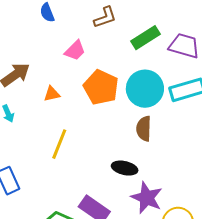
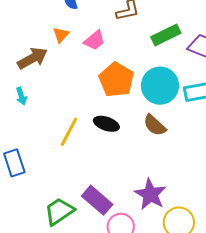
orange triangle: (52, 94) -> (61, 35), moved, turned -42
brown semicircle: (144, 129) -> (155, 125), turned -55
black ellipse: (125, 168) -> (106, 124), moved

